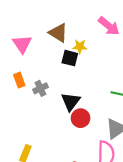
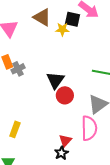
black square: (70, 58) -> (72, 19), moved
gray cross: (40, 88) -> (18, 69), moved

